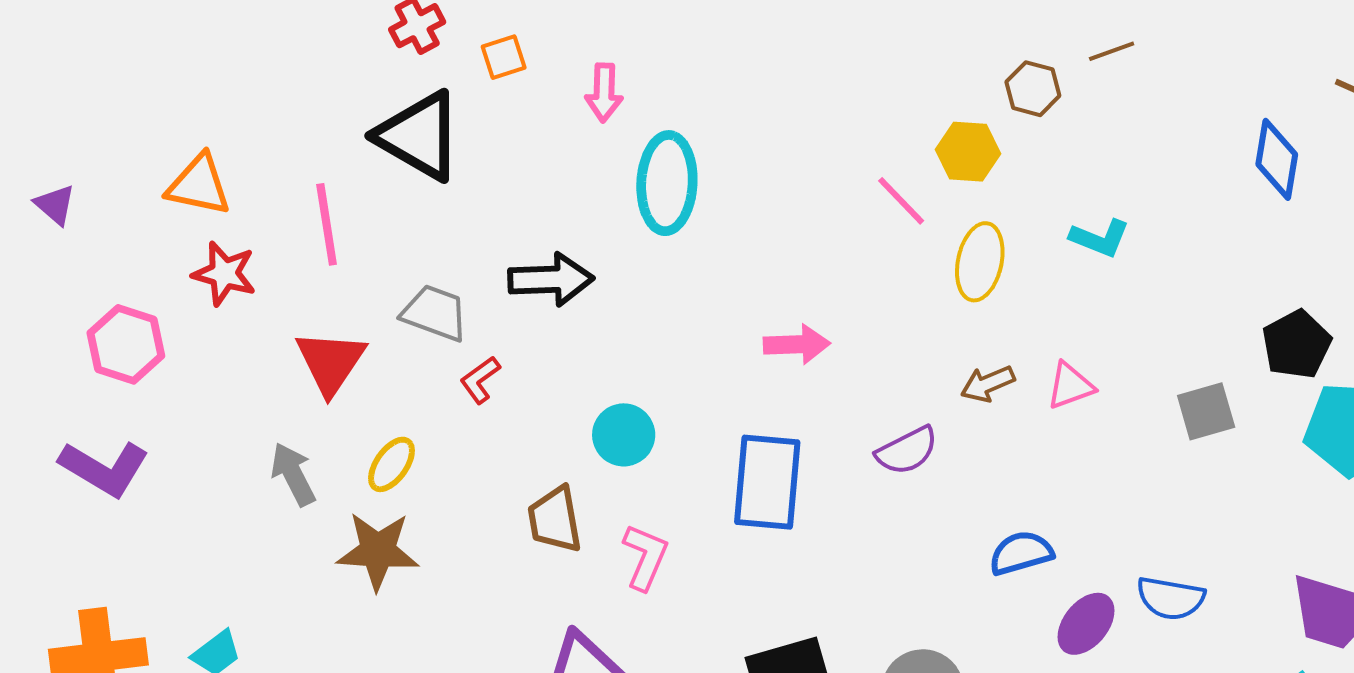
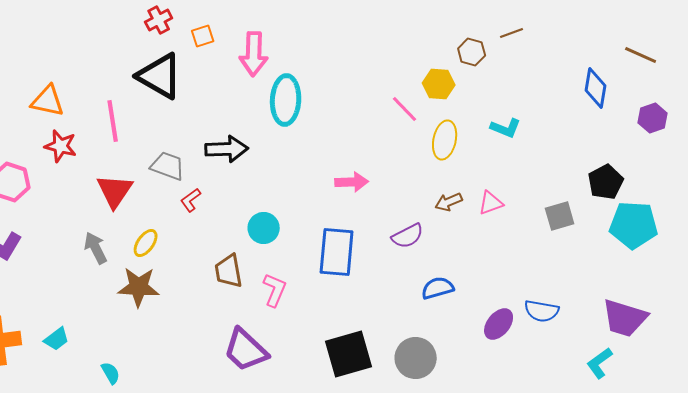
pink arrow: (604, 93) -> (254, 54), size x1.5
blue semicircle: (1021, 553) -> (438, 288), moved

